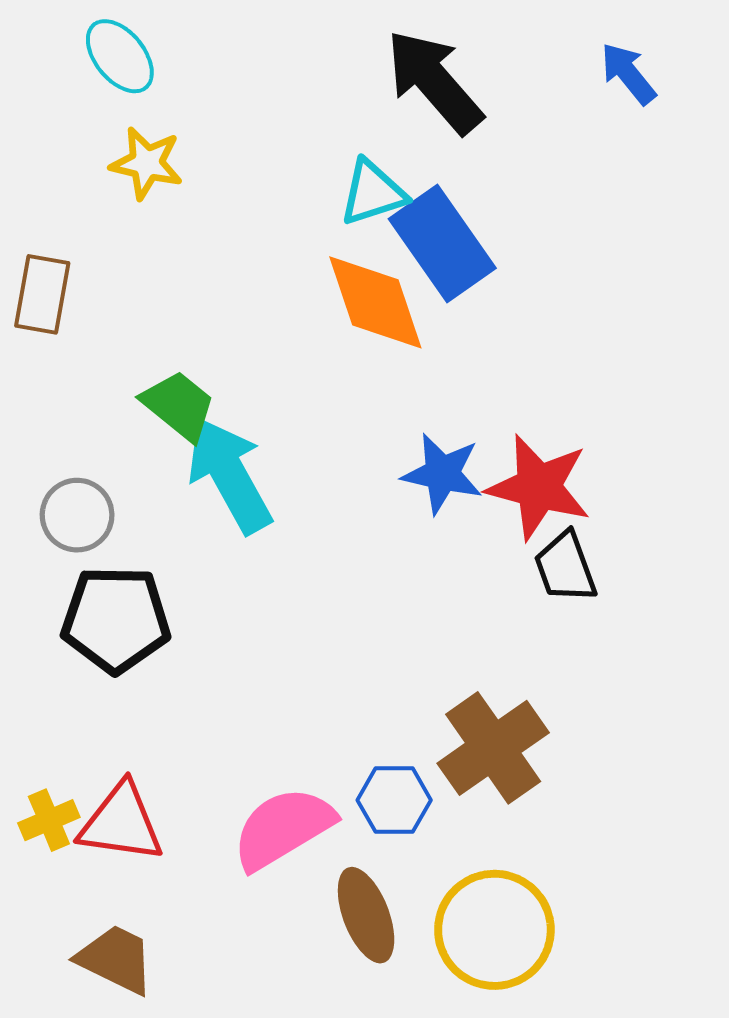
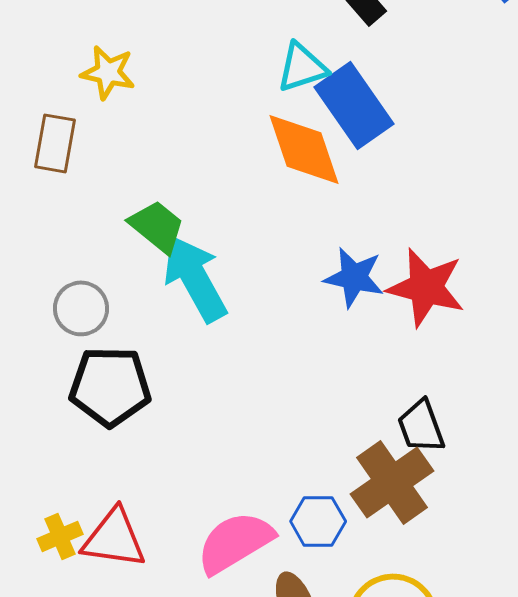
yellow star: (147, 163) -> (108, 72), moved
black trapezoid: (565, 567) -> (421, 426), moved

